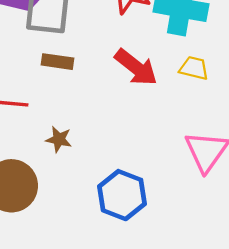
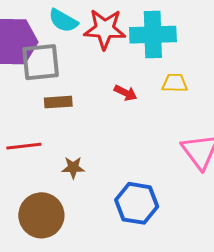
red arrow: (136, 67) -> (126, 93), size x0.6

